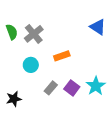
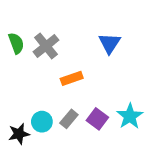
blue triangle: (98, 27) -> (109, 43), moved, turned 30
orange rectangle: (62, 56) -> (72, 78), moved
cyan circle: (31, 65) -> (42, 122), moved

